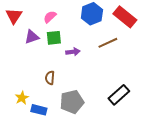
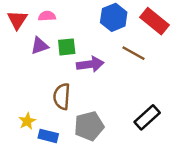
pink semicircle: (50, 17) -> (47, 16), moved, turned 40
brown line: (108, 43) -> (133, 53), turned 54
purple arrow: (73, 52) -> (90, 64), size x1.5
brown semicircle: (50, 78) -> (62, 96), size x1.5

